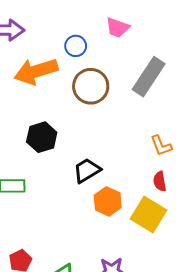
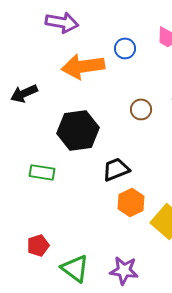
brown circle: (91, 86) -> (141, 109), moved, size x0.6
black hexagon: (42, 137) -> (78, 130), size x1.4

